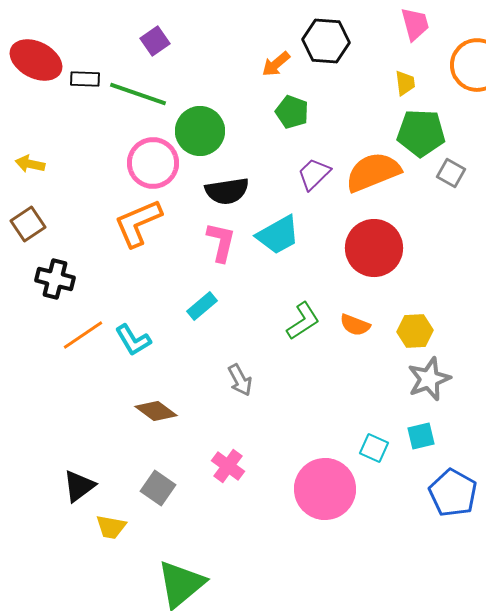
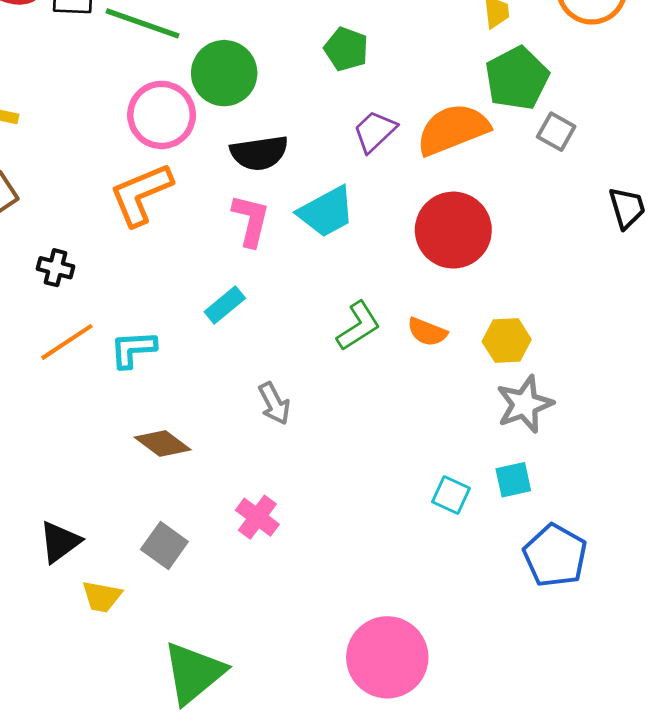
green pentagon: (421, 133) -> (517, 78), turned -30
black cross: (55, 279) -> (56, 268), moved, size x0.7
cyan L-shape: (133, 340) -> (133, 349), turned 117
pink circle: (325, 489) -> (387, 657), moved

